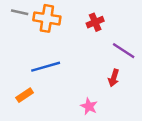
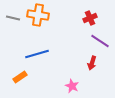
gray line: (20, 12) -> (13, 18), moved
red cross: (95, 22) -> (90, 18), moved

